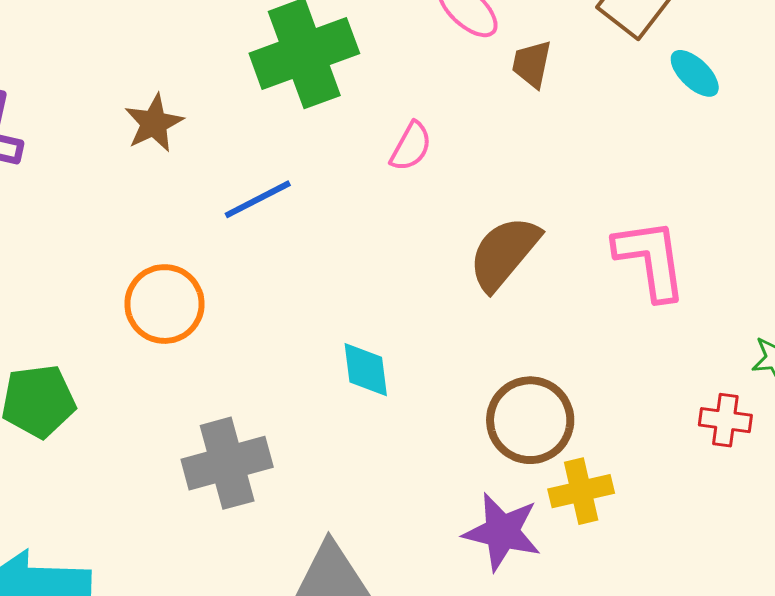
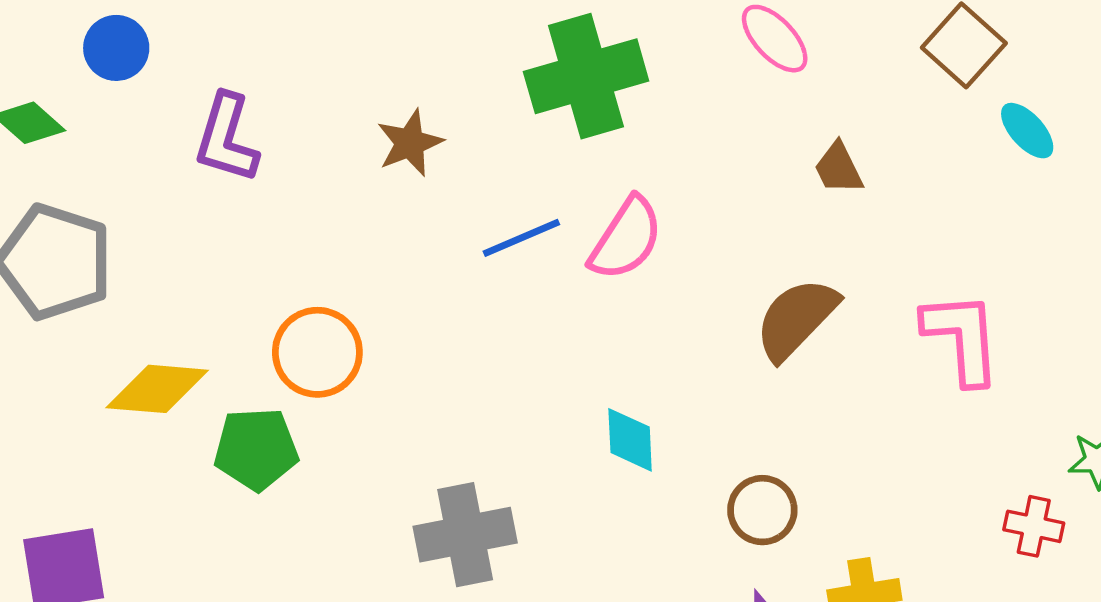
brown trapezoid: (532, 64) -> (839, 168), moved, turned -42
pink semicircle: (411, 146) -> (626, 239), moved, size x1.5
orange circle: (165, 304) -> (317, 352), moved
brown circle: (530, 420) -> (762, 510), moved, size x0.7

